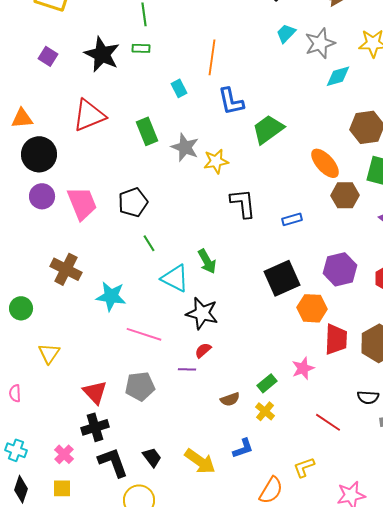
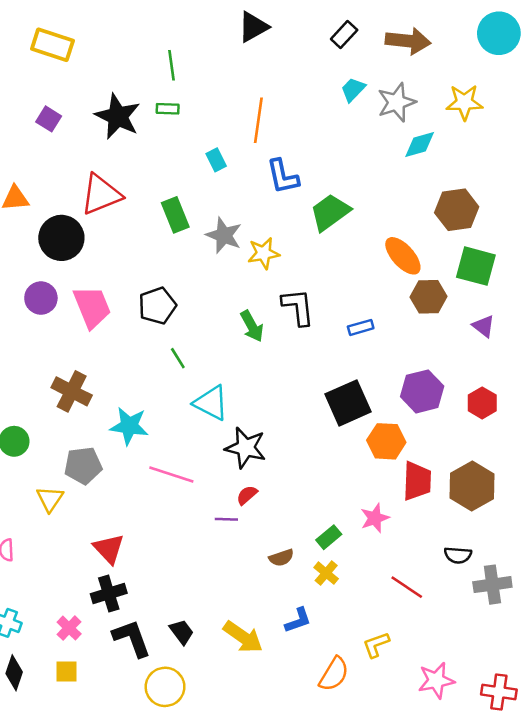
black circle: (39, 154) -> (61, 238), moved
green arrow: (207, 261) -> (252, 326), moved
gray pentagon: (140, 386) -> (83, 466), moved

